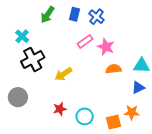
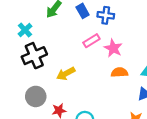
blue rectangle: (75, 14) -> (83, 11), turned -48
blue cross: (97, 17) -> (106, 15), turned -35
gray circle: (18, 97) -> (36, 96), moved

